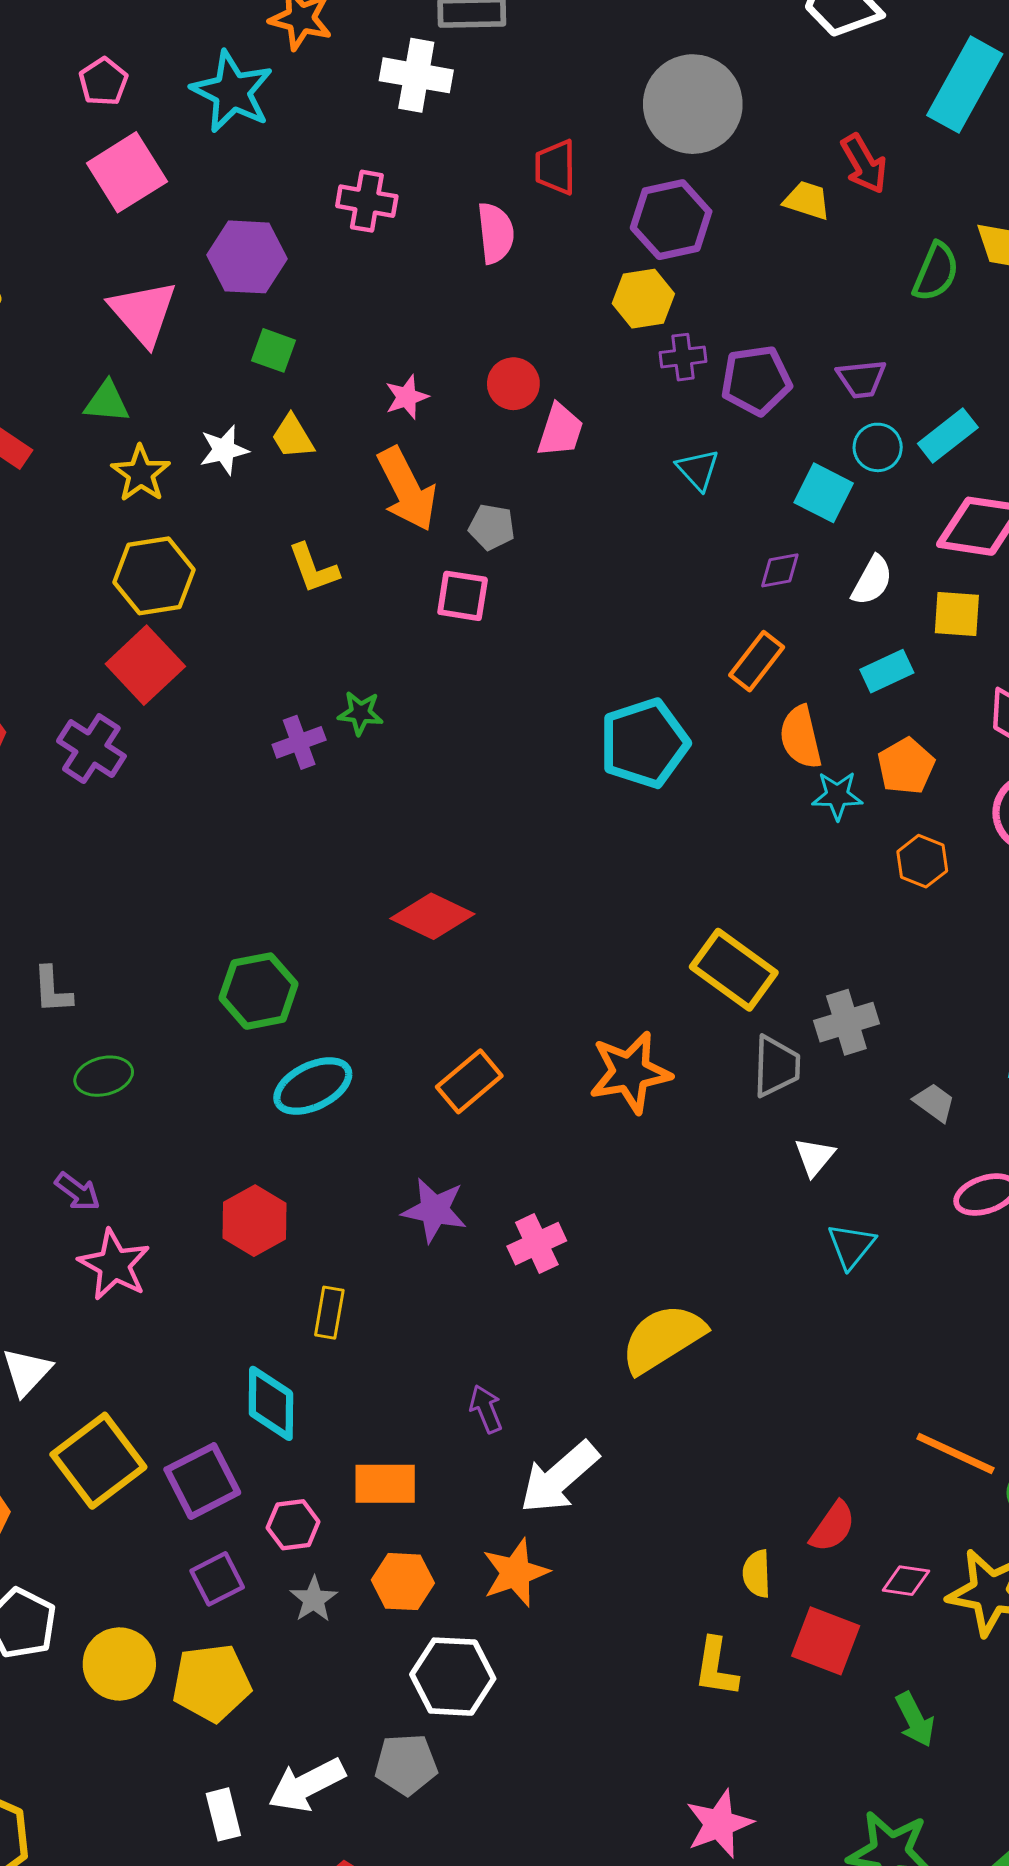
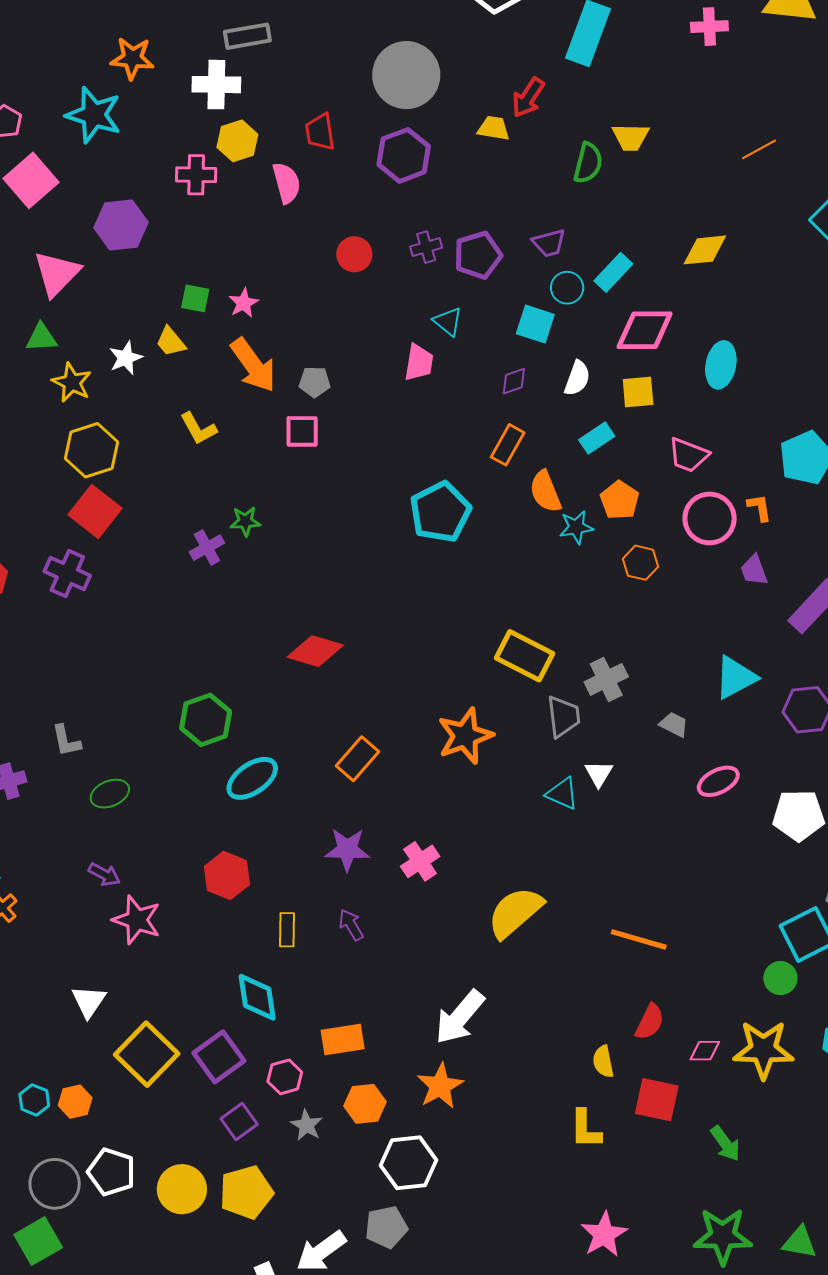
red arrow: (864, 164) -> (528, 97), turned 72
yellow hexagon: (643, 299) -> (237, 141), moved
pink triangle: (143, 313) -> (57, 274), turned 34
green square: (273, 350) -> (195, 298), moved
red circle: (513, 384) -> (354, 254), moved
pink trapezoid: (560, 430) -> (419, 363), moved
cyan triangle: (851, 1246) -> (562, 794), moved, turned -36
purple arrow: (486, 1409) -> (351, 925), moved
orange line: (955, 1453) -> (639, 939), moved

